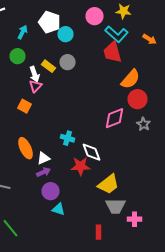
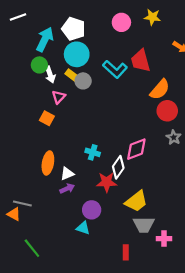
cyan arrow: (22, 32) -> (45, 39), size x1.6
cyan circle: (66, 34) -> (77, 54), moved, size x1.5
cyan L-shape: (116, 34) -> (115, 69), moved
gray circle: (68, 62) -> (83, 81), moved
white arrow: (34, 74) -> (50, 75), moved
pink diamond: (114, 118) -> (136, 149), moved
orange ellipse: (26, 148) -> (48, 163), turned 35
white diamond: (92, 152) -> (118, 167), turned 55
purple circle: (50, 191) -> (92, 210), moved

